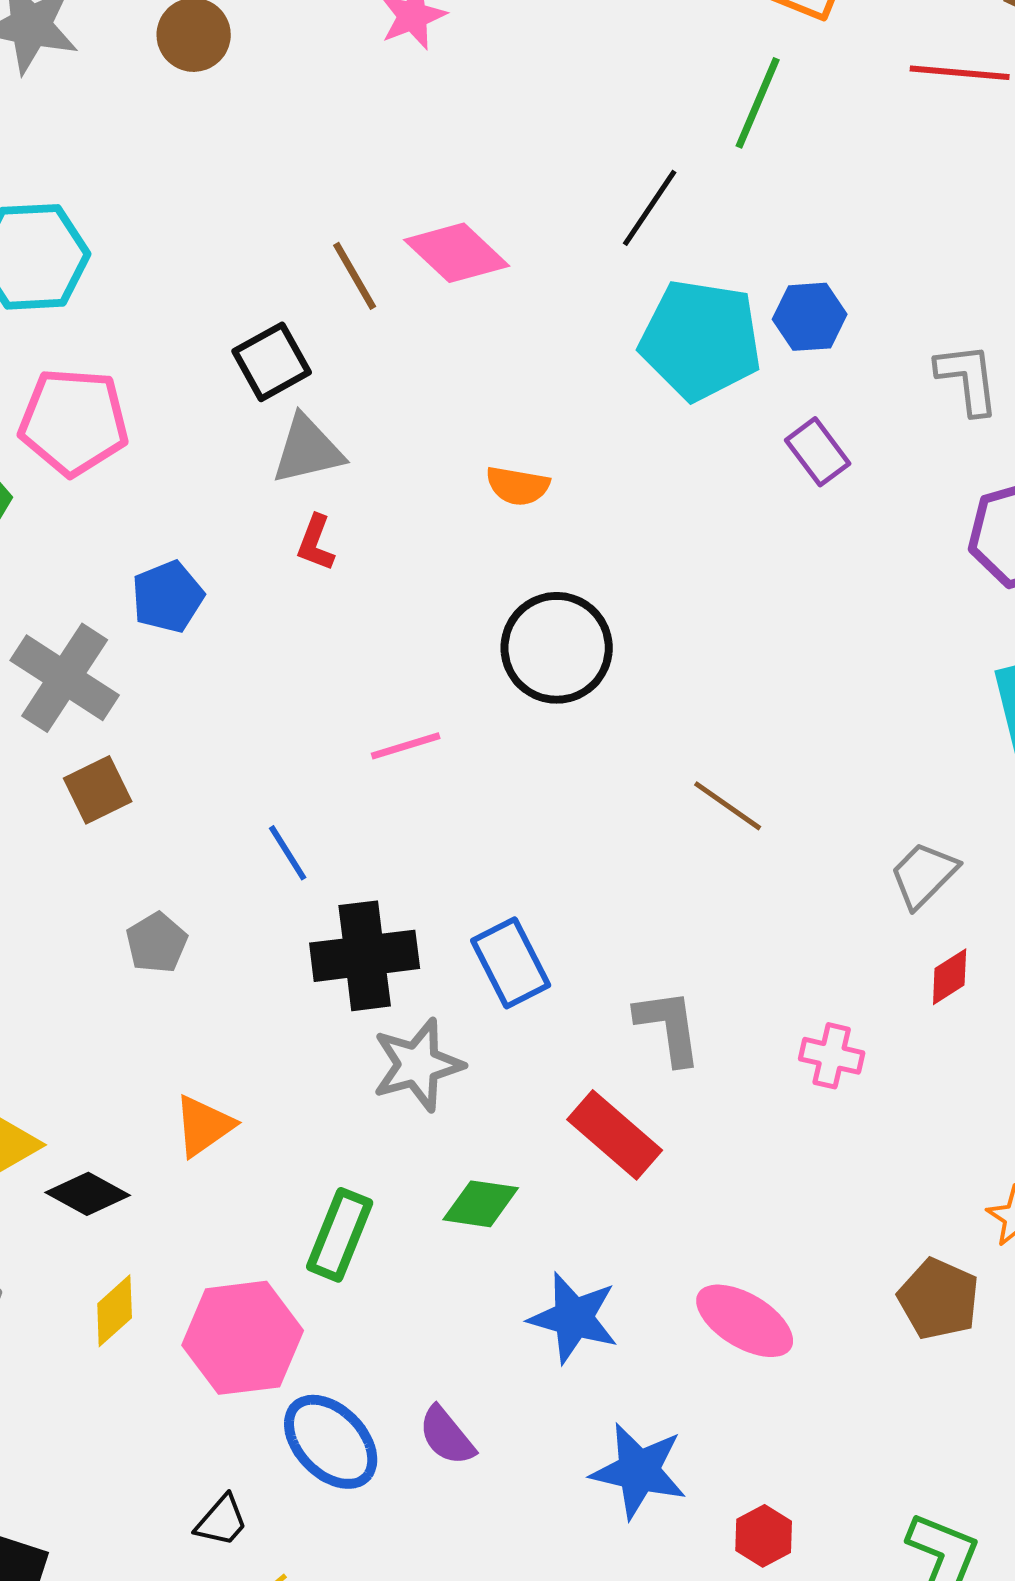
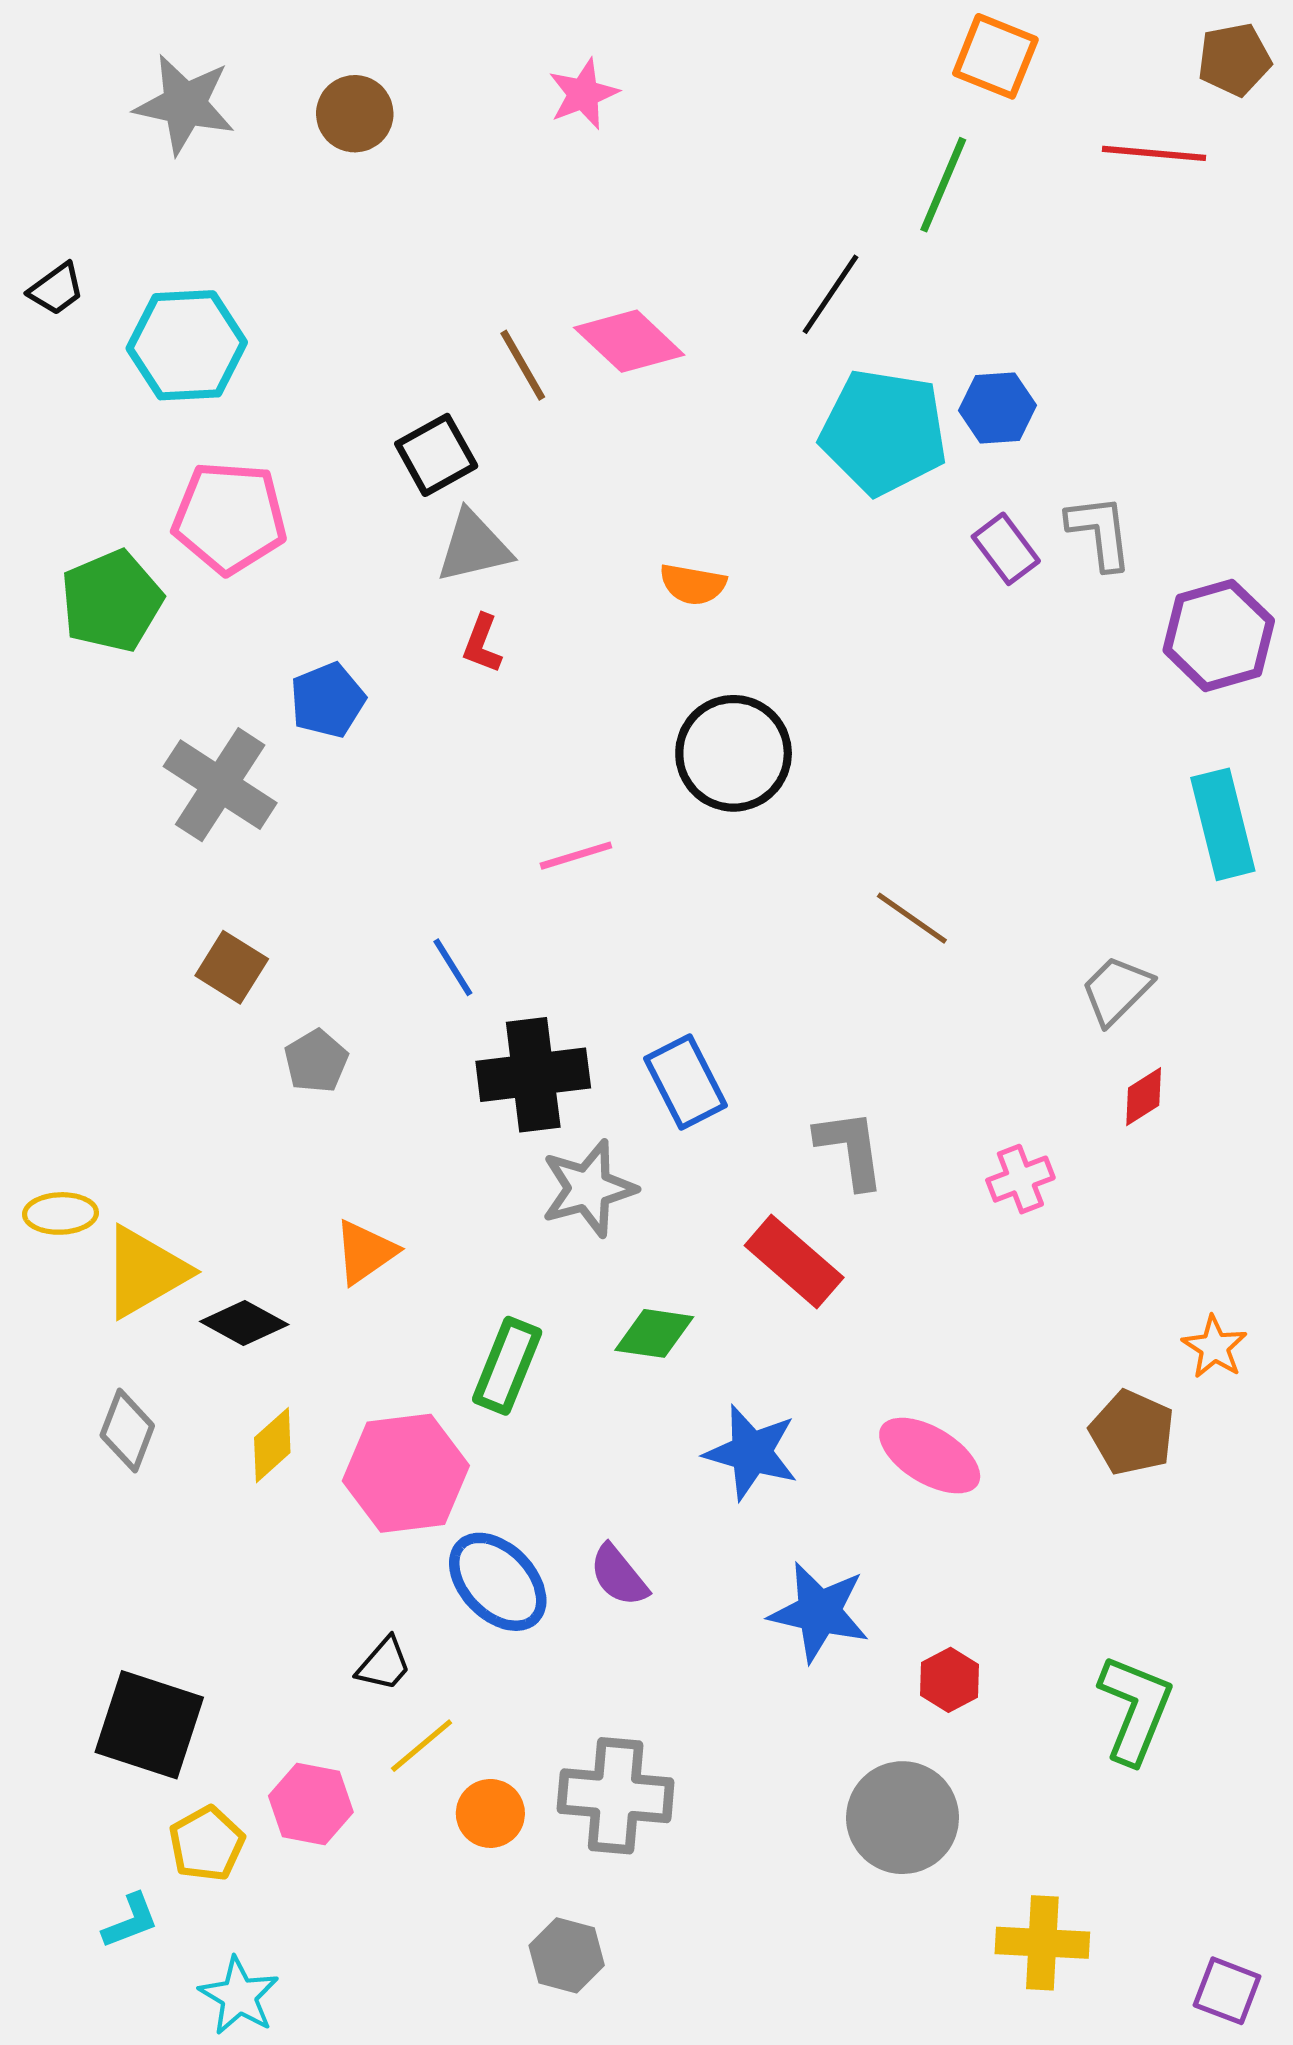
gray L-shape: (968, 379) -> (1100, 532), moved
brown square: (98, 790) -> (232, 967), moved, turned -32
pink cross: (832, 1056) -> (1020, 1179), turned -34

